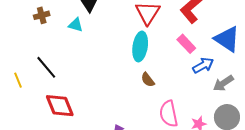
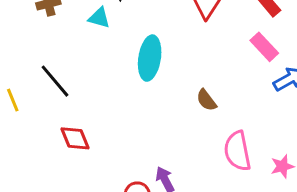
cyan ellipse: (140, 47) -> (150, 58), moved
red diamond: (60, 106) -> (75, 138), size x0.7

